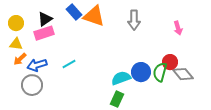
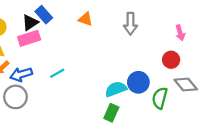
blue rectangle: (74, 12) -> (44, 15), moved
orange triangle: (94, 16) -> (85, 19), size x0.6
red circle: (170, 62) -> (171, 60), moved
green semicircle: (160, 72) -> (160, 98), moved

